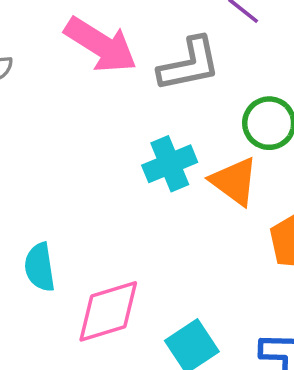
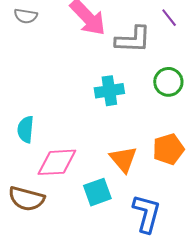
orange triangle: (234, 181) -> (123, 159), moved

